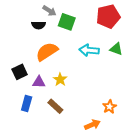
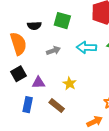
gray arrow: (49, 11) -> (53, 51), moved, turned -48
orange semicircle: (47, 52) -> (18, 44), moved, turned 110
yellow star: (60, 80) -> (70, 84), moved

